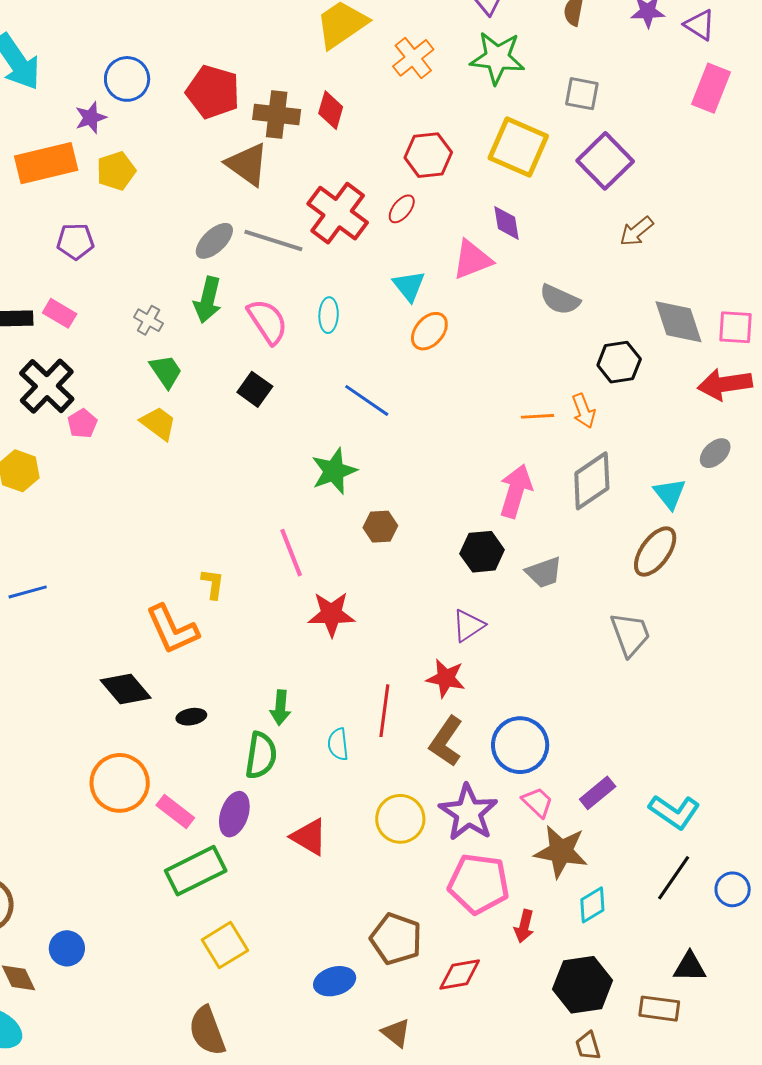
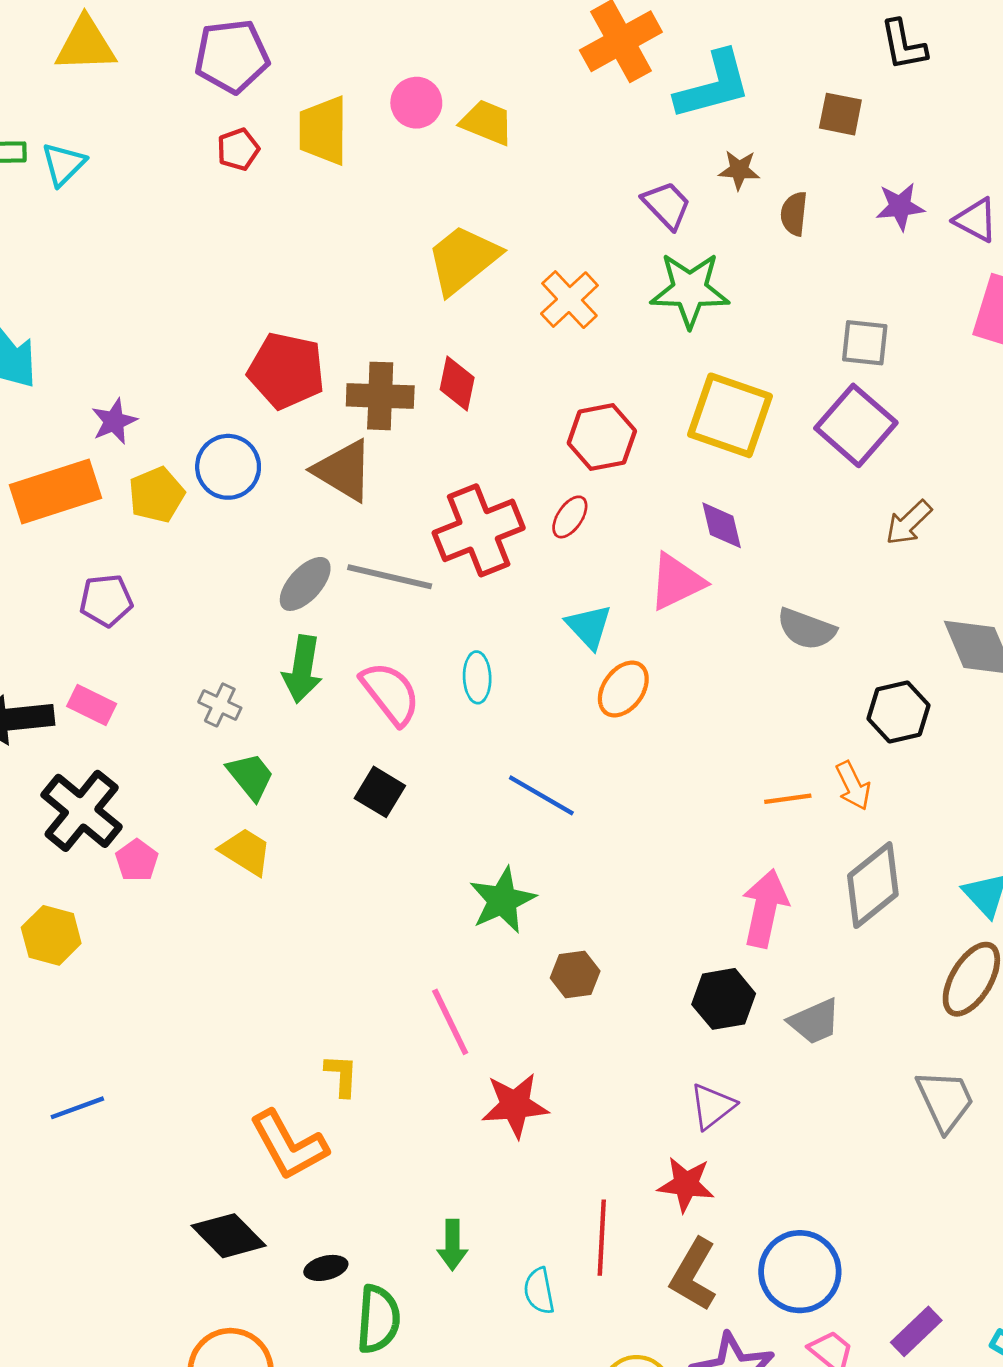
blue circle: (127, 79) -> (228, 467), moved
gray square: (582, 94) -> (865, 343), moved
red cross: (338, 213) -> (479, 530), turned 36
green semicircle: (261, 755) -> (378, 1319), moved

